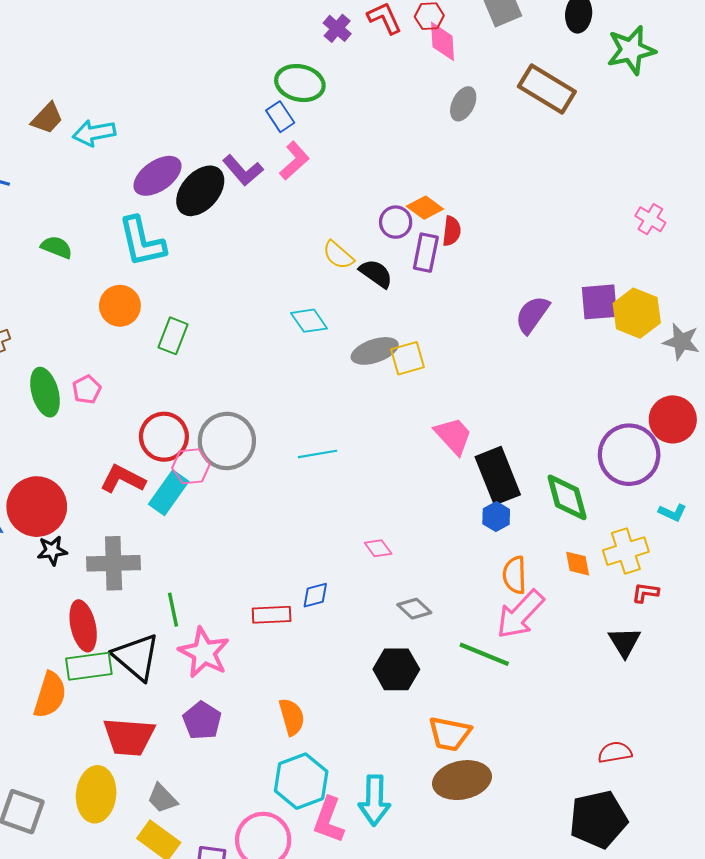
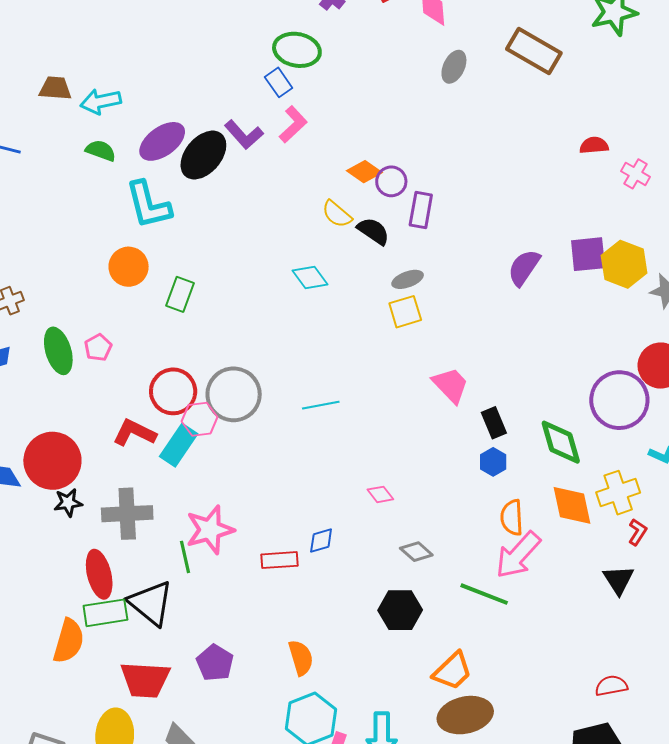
brown trapezoid: (47, 118) -> (55, 88), turned -128
orange diamond: (425, 208) -> (364, 172), moved
red semicircle: (452, 231) -> (594, 145), moved, turned -100
green semicircle: (57, 247) -> (101, 151), moved
gray ellipse: (375, 351) -> (408, 279), moved, size x0.7
black rectangle: (498, 476) -> (494, 423), size x0.6
orange diamond: (578, 564) -> (572, 505), size x1.6
red L-shape: (645, 593) -> (637, 532), turned 116
pink star: (204, 653) -> (210, 530), moved, turned 30
orange trapezoid: (450, 734) -> (452, 671), turned -54

